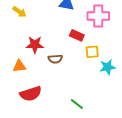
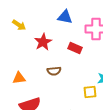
red star: (35, 45) -> (43, 42), moved, turned -30
yellow square: (92, 52) -> (90, 92), moved

